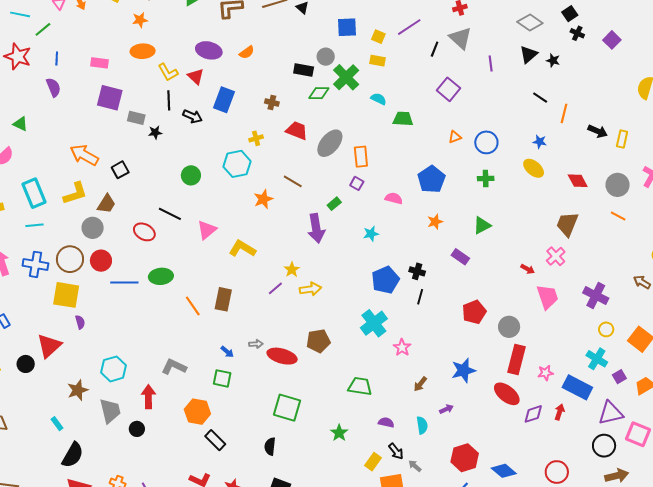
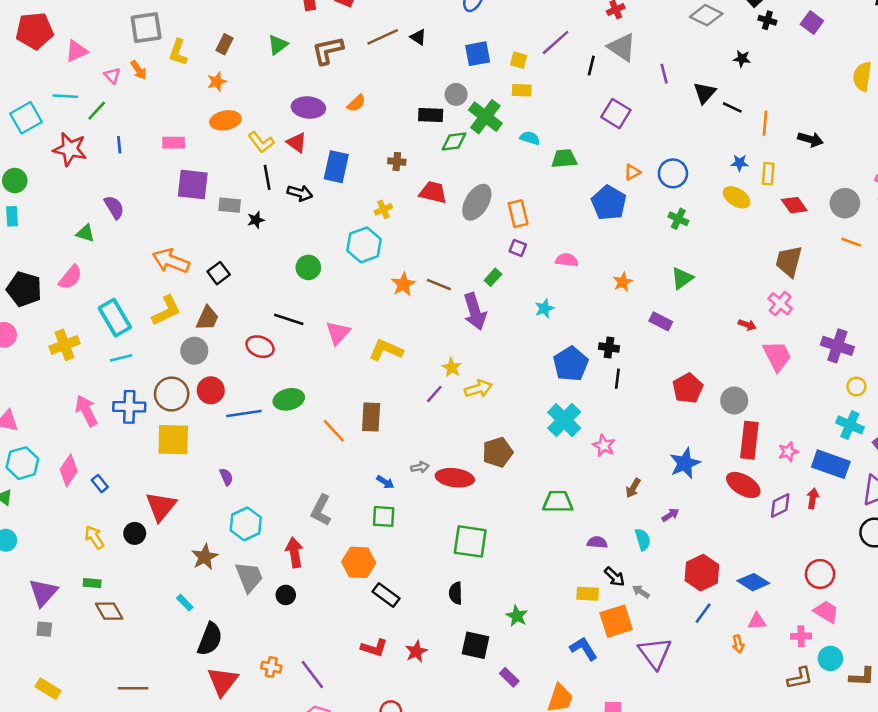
black triangle: (528, 54) -> (705, 93), moved
purple semicircle: (53, 87) -> (114, 207), moved
yellow rectangle: (622, 139) -> (768, 174), moved
blue pentagon: (431, 179) -> (609, 203), moved
green cross: (486, 179) -> (678, 219), turned 35
brown line: (293, 181) -> (439, 285), moved
purple semicircle: (80, 322) -> (226, 477), moved
gray L-shape: (174, 367) -> (321, 510), turned -80
green star: (339, 433) -> (517, 616), moved
yellow rectangle: (373, 462) -> (588, 594), turned 66

